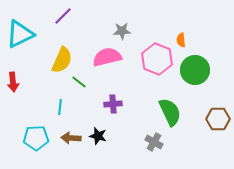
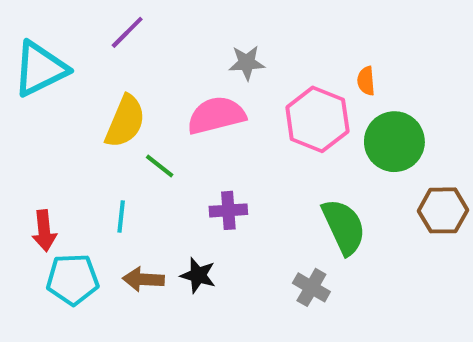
red arrow: (13, 82) -> (44, 231), moved
brown hexagon: (218, 119) -> (443, 210), moved

